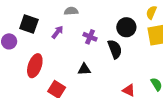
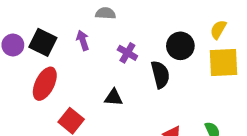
black square: (29, 24) -> (43, 42), moved
purple arrow: (58, 32) -> (83, 40), turned -64

